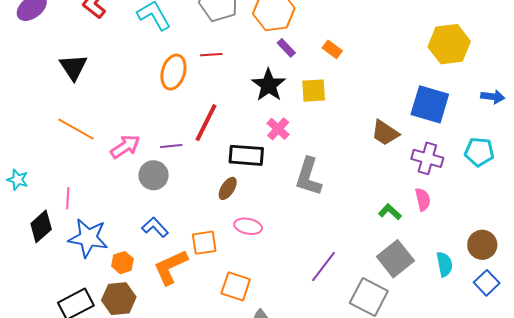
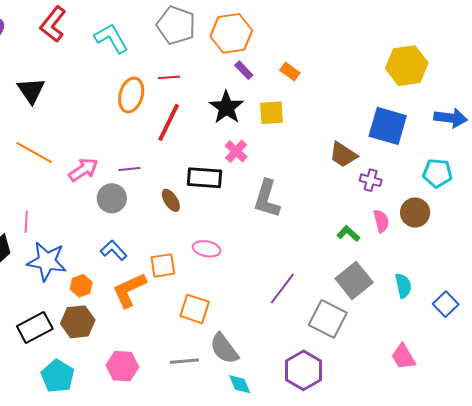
blue arrow: (493, 97) -> (451, 118), size x1.4
red line: (206, 123) -> (169, 122), moved
purple cross: (427, 158) -> (371, 180), moved, size x0.7
brown ellipse: (228, 188) -> (171, 200), moved, turned -65
brown circle: (482, 245) -> (415, 213), moved

